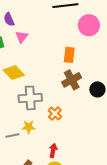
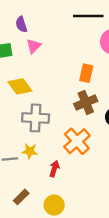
orange cross: (55, 113) -> (77, 141), moved, size x1.6
red arrow: (53, 150) -> (54, 169), moved

